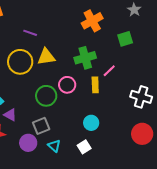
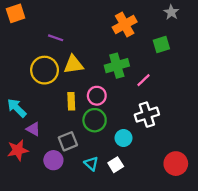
yellow rectangle: (95, 85) -> (71, 101), moved
green circle: (46, 96) -> (95, 120), moved
white cross: (141, 97) -> (147, 115), moved, turned -35
red circle: (142, 134) -> (176, 164), moved
cyan triangle: (54, 146) -> (91, 164), moved

